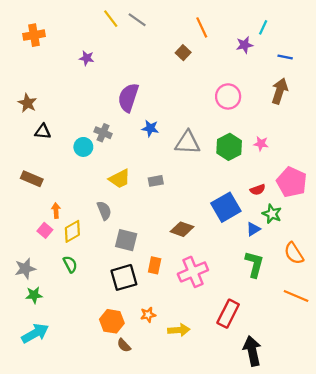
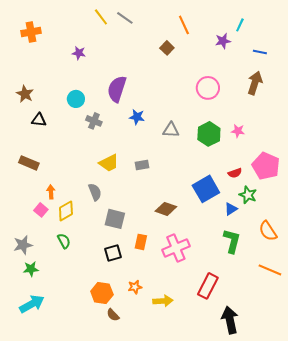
gray triangle: (188, 143) -> (171, 130), size x0.7
cyan circle: (83, 147) -> (76, 99), moved
black square: (124, 277) -> (113, 253), size x0.7

